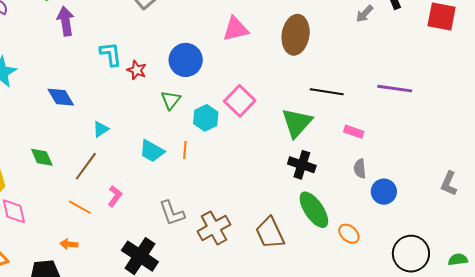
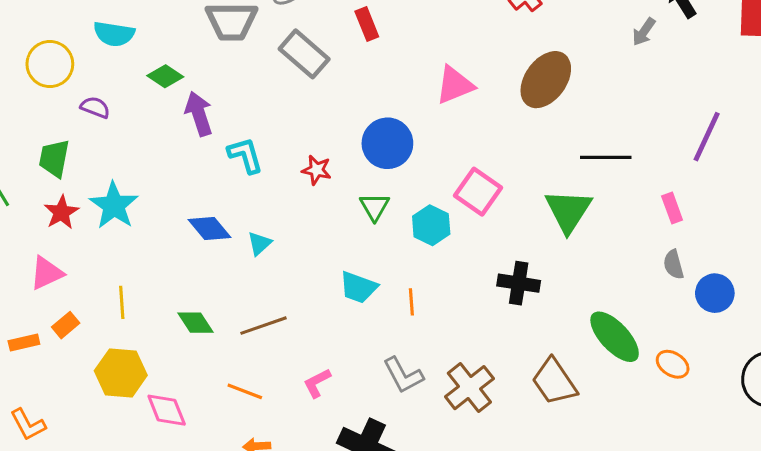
brown ellipse: (296, 35) -> (546, 80), turned 36
cyan L-shape: (111, 54) -> (245, 155), moved
purple line: (395, 89) -> (707, 137), turned -64
cyan triangle: (101, 129) -> (259, 243), moved
pink rectangle: (354, 132) -> (672, 208), moved, turned 60
orange line: (185, 150) -> (411, 302), moved
black cross: (302, 165) -> (519, 283), moved
brown line: (86, 166) -> (263, 326), turned 44
pink L-shape: (115, 196) -> (317, 383), moved, turned -145
orange line: (80, 207) -> (245, 391), moved

